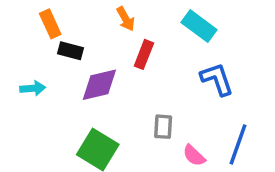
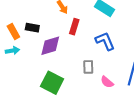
orange rectangle: (50, 24) -> (13, 32), moved
blue L-shape: (217, 79) -> (105, 41), moved

